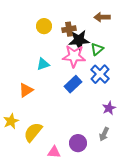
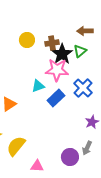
black star: (79, 40) -> (62, 54), turned -30
green triangle: (97, 49) -> (80, 51), moved
cyan triangle: (43, 64) -> (38, 86), moved
purple circle: (78, 143) -> (70, 157), moved

